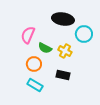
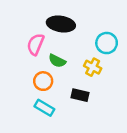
black ellipse: (63, 19) -> (61, 24), moved
yellow cross: (65, 51) -> (93, 67), moved

